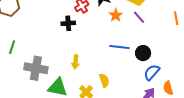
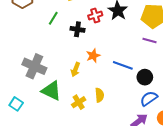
orange star: (116, 15) -> (93, 56), moved
purple line: (139, 17) -> (149, 40), turned -48
green line: (12, 47) -> (53, 18), moved

